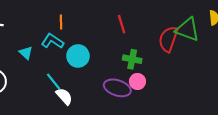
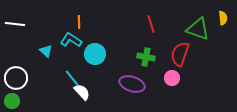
red line: (122, 24) -> (151, 24), moved
red semicircle: (168, 39) -> (180, 54), moved
pink circle: (137, 81) -> (172, 78), moved

